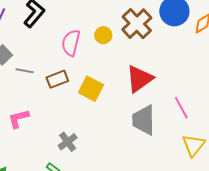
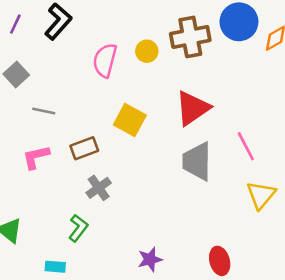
brown cross: (137, 24) -> (190, 37), turned 32
gray line: (25, 71) -> (44, 111), moved
brown rectangle: (57, 79) -> (84, 148), moved

